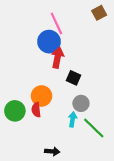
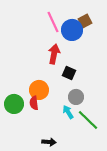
brown square: (99, 13) -> (85, 21), moved
blue circle: (49, 42) -> (72, 30), moved
cyan arrow: (72, 119) -> (68, 112), turned -40

